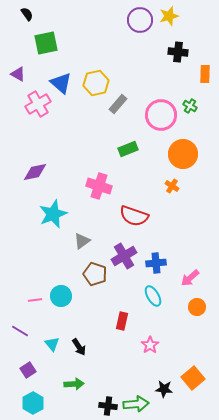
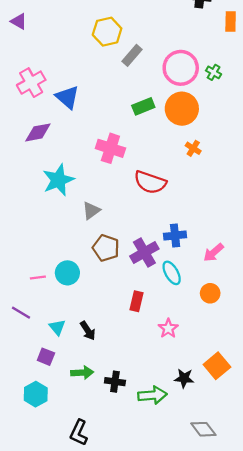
blue triangle: (61, 83) -> (67, 97), moved
pink cross: (38, 104) -> (31, 83), moved
green cross: (190, 106) -> (214, 72), moved
orange circle: (183, 154) -> (182, 109), moved
purple cross: (124, 256) -> (144, 252), moved
orange circle: (197, 307) -> (210, 293), moved
purple square: (28, 370) -> (46, 357), moved, turned -35
black cross: (108, 406) -> (115, 382), moved

